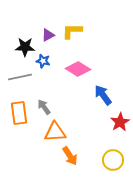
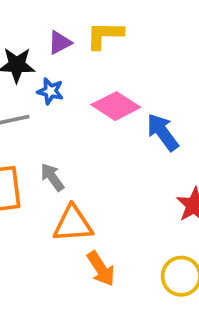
blue arrow: (103, 95) -> (163, 132), moved

